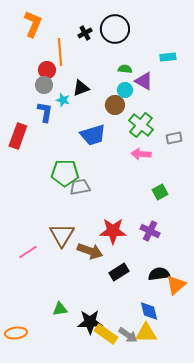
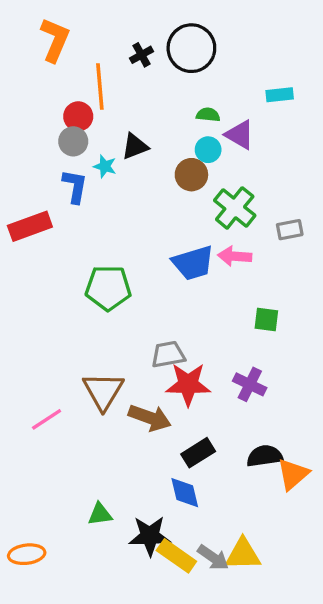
blue trapezoid: (93, 135) -> (193, 263), moved
red rectangle: (18, 136) -> (30, 226), turned 50
gray trapezoid: (80, 187) -> (168, 354), moved
green square: (160, 192) -> (266, 319), turned 35
blue diamond: (149, 311) -> (185, 493), moved

